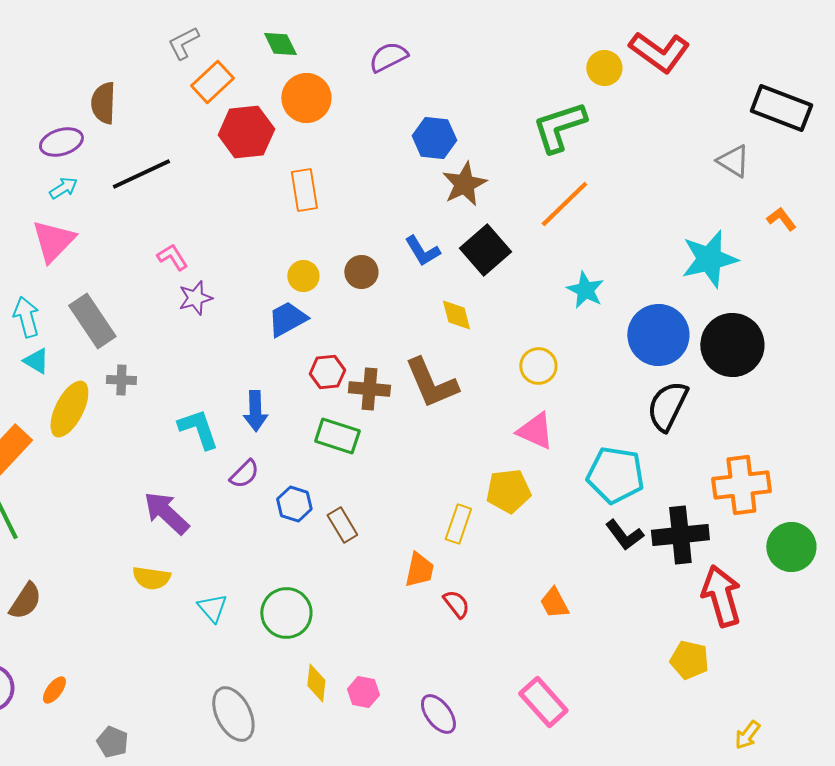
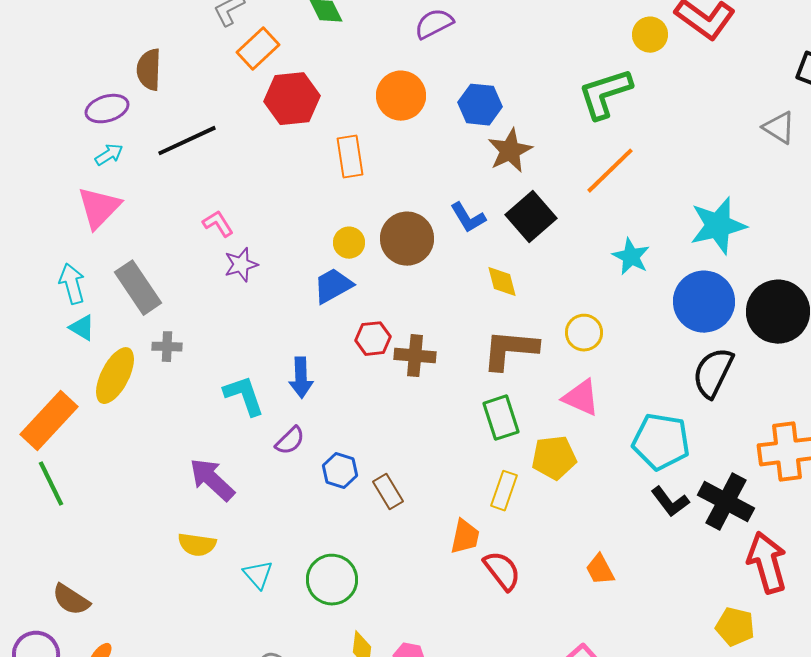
orange circle: (306, 98) -> (401, 96), moved
cyan star: (709, 259) -> (718, 226), moved
brown circle: (361, 272) -> (407, 239), size x1.6
brown L-shape: (431, 383) -> (510, 350), moved, turned 118
green rectangle: (337, 436) -> (501, 418), moved, turned 54
black cross: (680, 535) -> (726, 502), turned 34
brown semicircle: (25, 601) -> (71, 600), moved, turned 90
red semicircle: (456, 604) -> (502, 571), size x1.4

